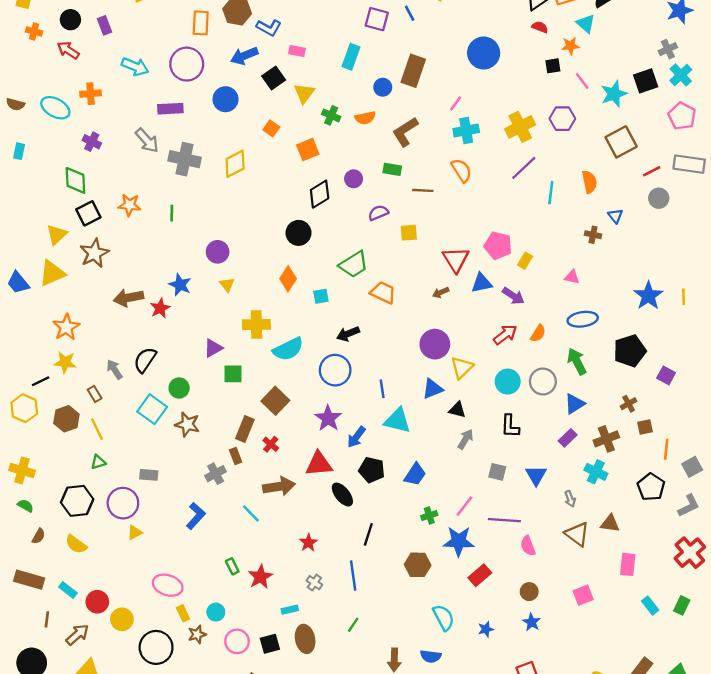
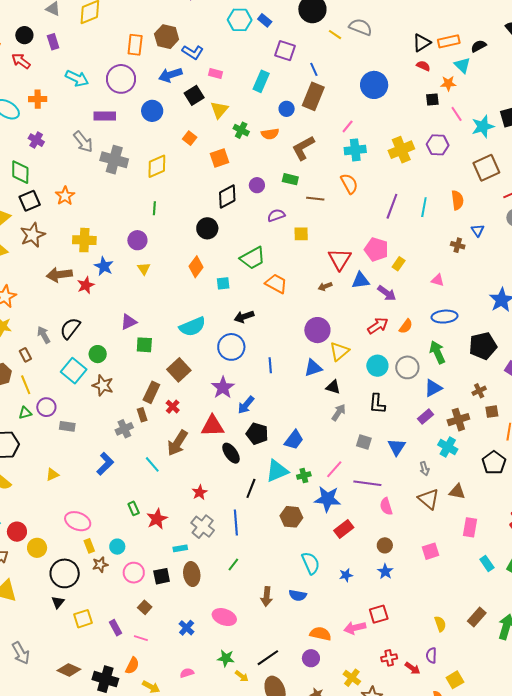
blue line: (410, 13) -> (314, 69), moved
purple line: (524, 168) -> (392, 206), moved, turned -30
orange star: (129, 205) -> (65, 196), turned 30
green line: (172, 213) -> (154, 208), moved
yellow cross: (256, 324) -> (84, 240), moved
cyan triangle: (397, 420) -> (277, 471), moved, turned -40
brown arrow: (279, 486) -> (178, 443), turned 128
purple circle: (123, 503) -> (46, 407), moved, size x0.7
gray cross: (314, 583) -> (203, 527), size x1.6

